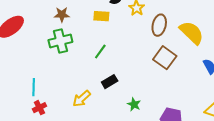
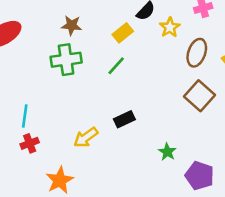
yellow rectangle: (101, 16) -> (123, 33), turned -49
green line: (100, 52) -> (116, 66), moved
green star: (134, 104) -> (167, 152), moved

